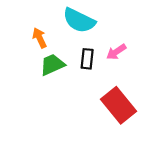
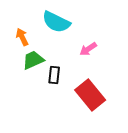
black rectangle: (87, 59) -> (54, 75), moved

